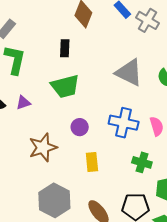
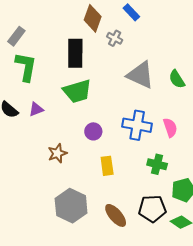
gray cross: (147, 20) -> (115, 38), moved, size x0.7
black rectangle: (65, 48) -> (75, 53), size x1.6
brown star: (43, 147) -> (57, 153), size x0.7

